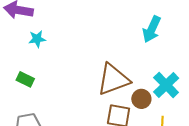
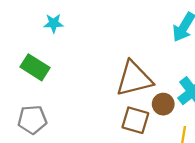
green rectangle: (25, 79) -> (35, 67), size x1.4

